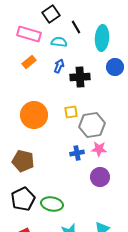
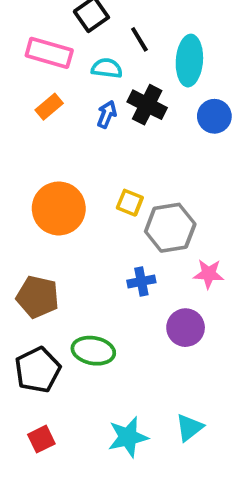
black cross: (80, 77) -> (147, 105), moved, turned 30
yellow square: (71, 112) -> (130, 203), turned 32
pink star: (99, 149) -> (209, 274), moved
green ellipse: (52, 204) -> (93, 351), moved

